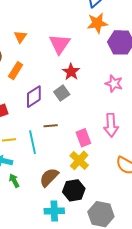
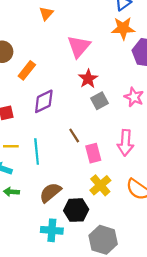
orange triangle: (20, 37) -> (46, 13), moved
gray square: (62, 93) -> (99, 101), moved
brown line: (51, 126) -> (74, 136), moved, turned 56
yellow cross: (79, 160) -> (100, 185), moved
green arrow: (14, 181) -> (11, 192), turned -64

